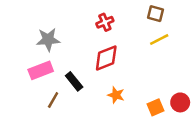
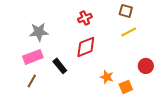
orange star: (116, 95) -> (107, 77), moved
brown line: (53, 100) -> (32, 81), moved
red circle: (180, 102) -> (146, 66), moved

